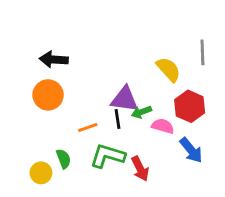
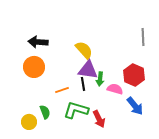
yellow semicircle: (168, 69) -> (84, 50), moved
green arrow: (142, 112) -> (100, 79), turned -64

